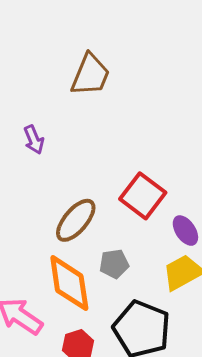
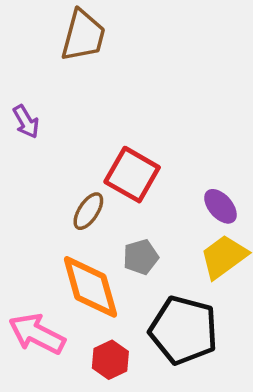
red square: (143, 196) -> (132, 175), moved
brown ellipse: (76, 220) -> (88, 211), size x0.7

